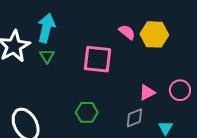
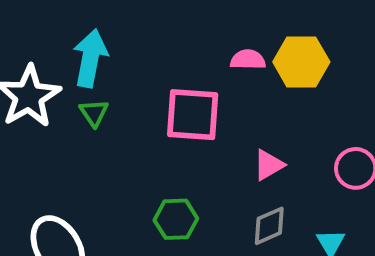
pink semicircle: (127, 32) -> (248, 60), turned -36
pink triangle: (147, 92) -> (269, 165), moved

